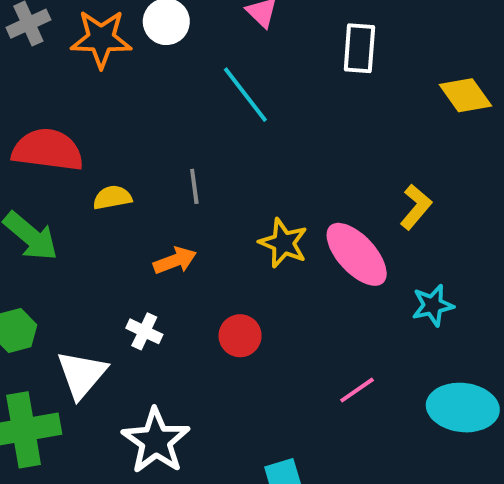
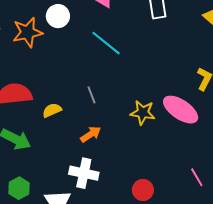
white cross: (144, 331) -> (84, 173), size x1.6
red circle: (240, 336) -> (143, 190), moved
pink line: (357, 390) -> (197, 177), turned -72

